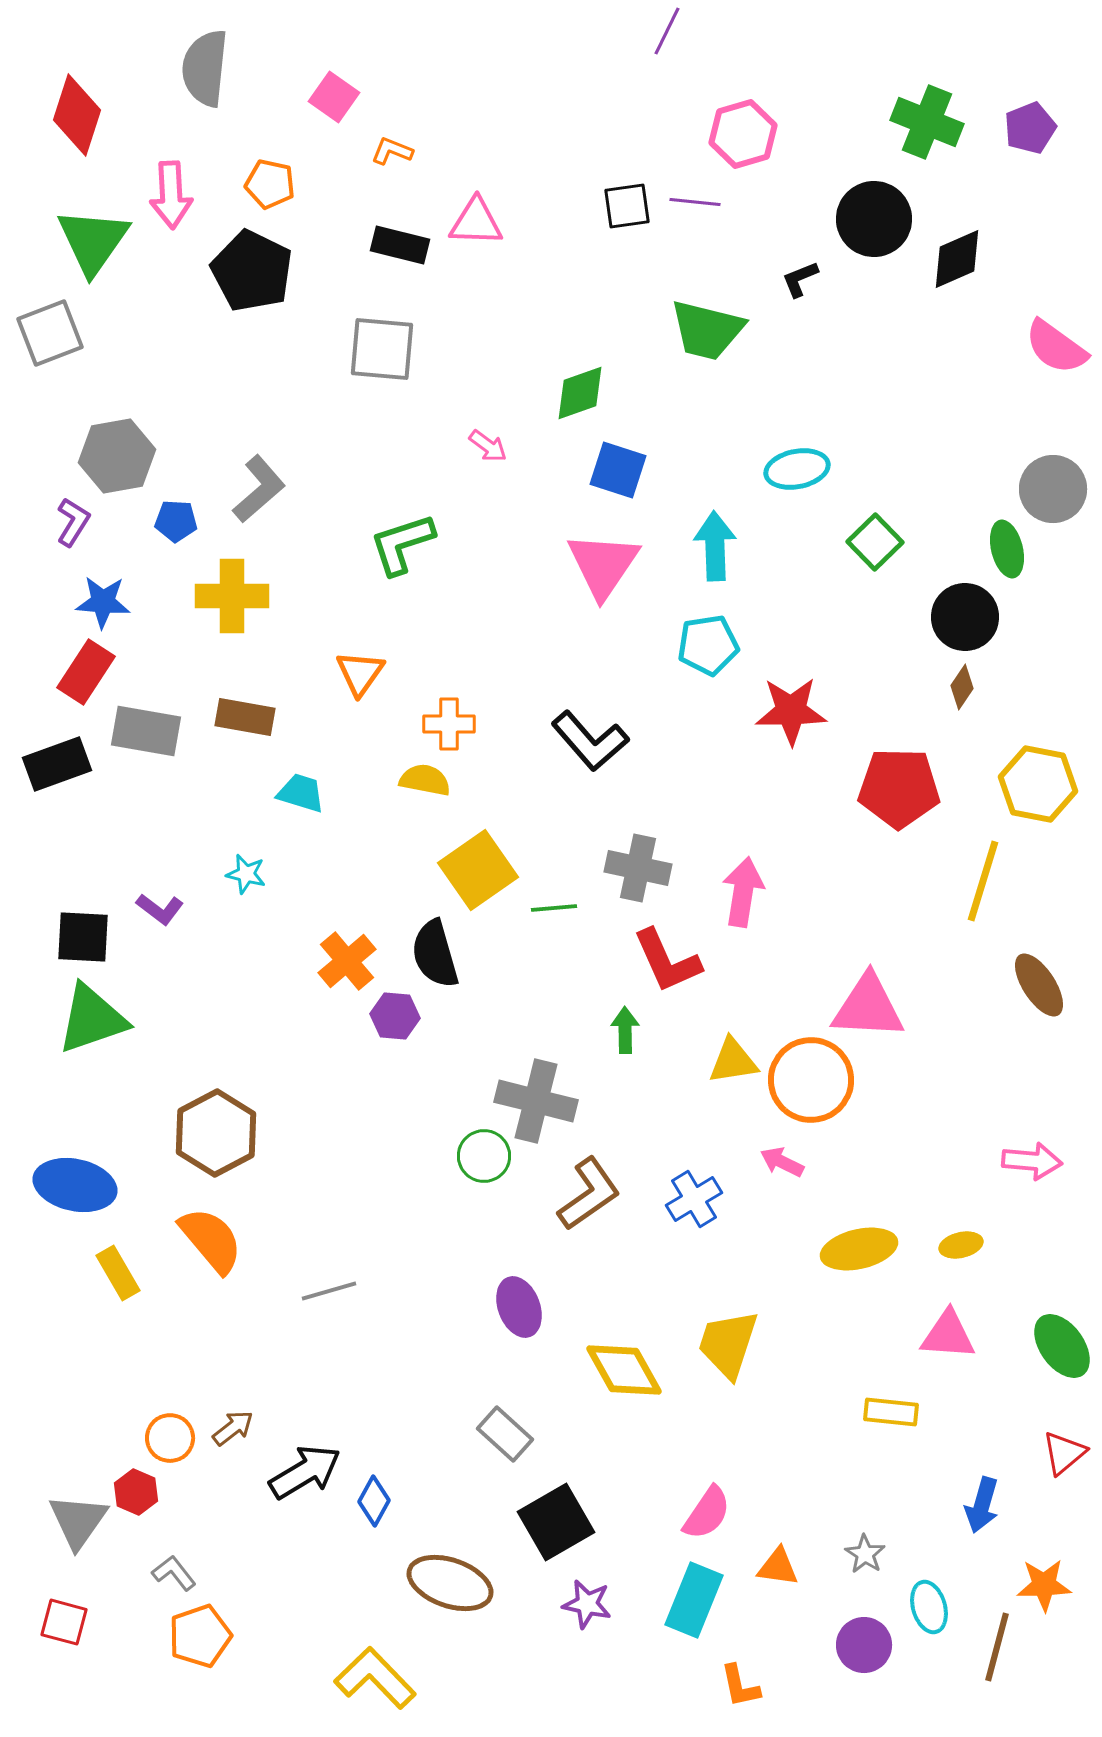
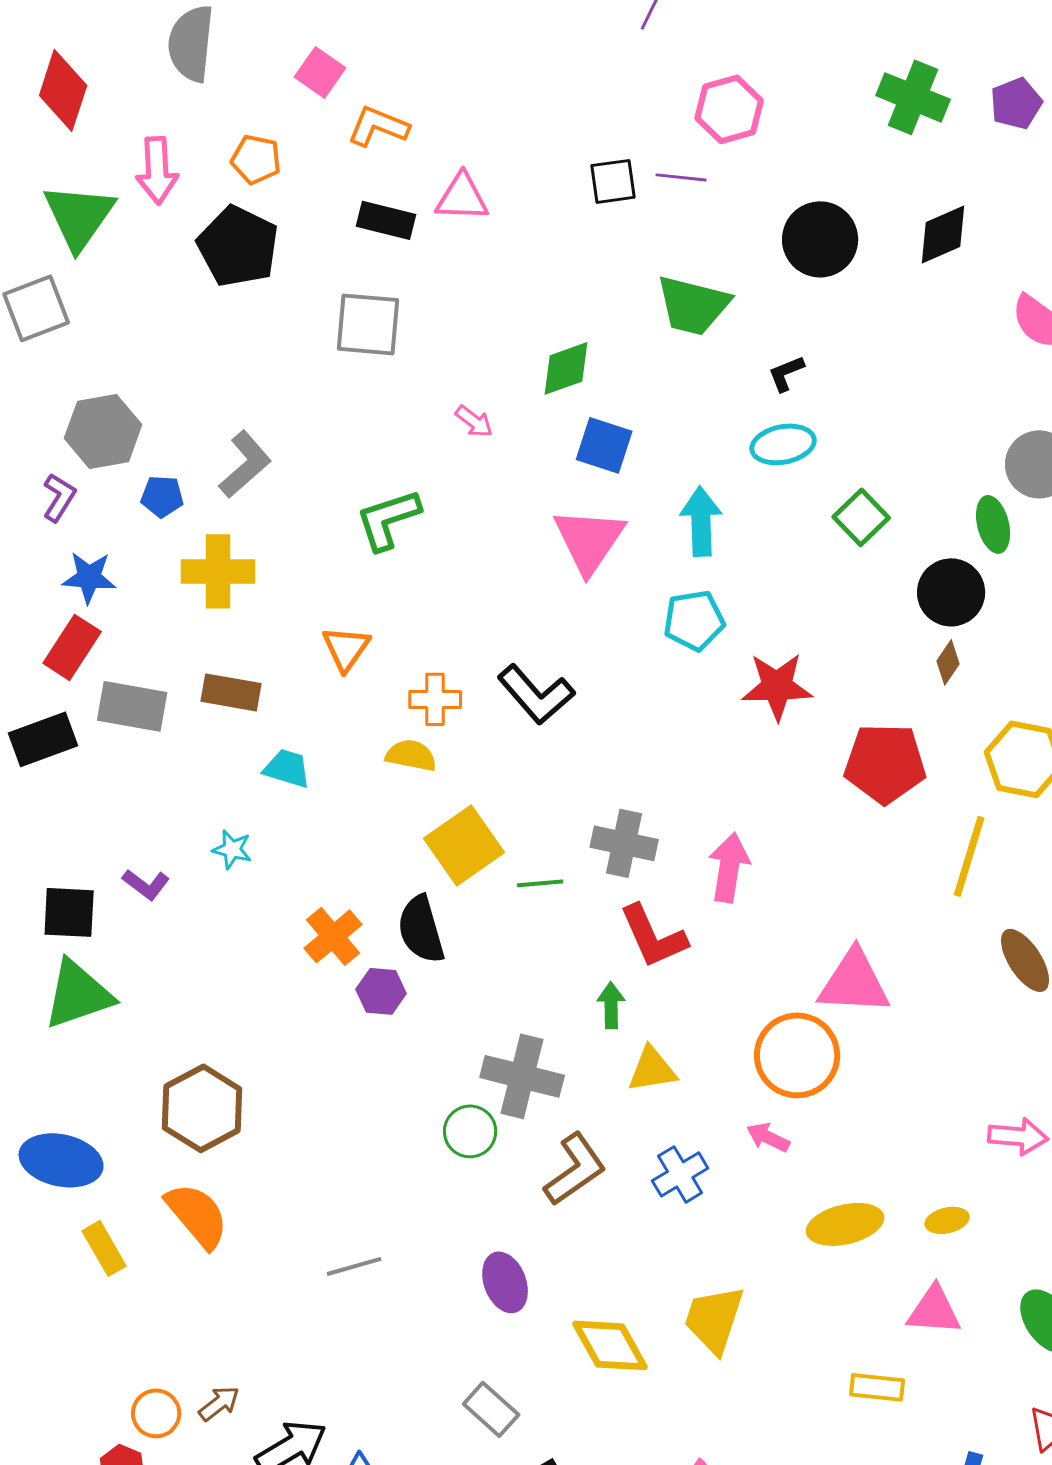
orange L-shape: (392, 151) -> (378, 126), size x1.5
black circle: (874, 219) -> (820, 239), moved
black L-shape: (800, 279) -> (786, 373), moved
black L-shape: (590, 741) -> (536, 694), moved
yellow triangle: (733, 1061) -> (652, 1069), moved
gray line: (329, 1291) -> (354, 1266), moved

